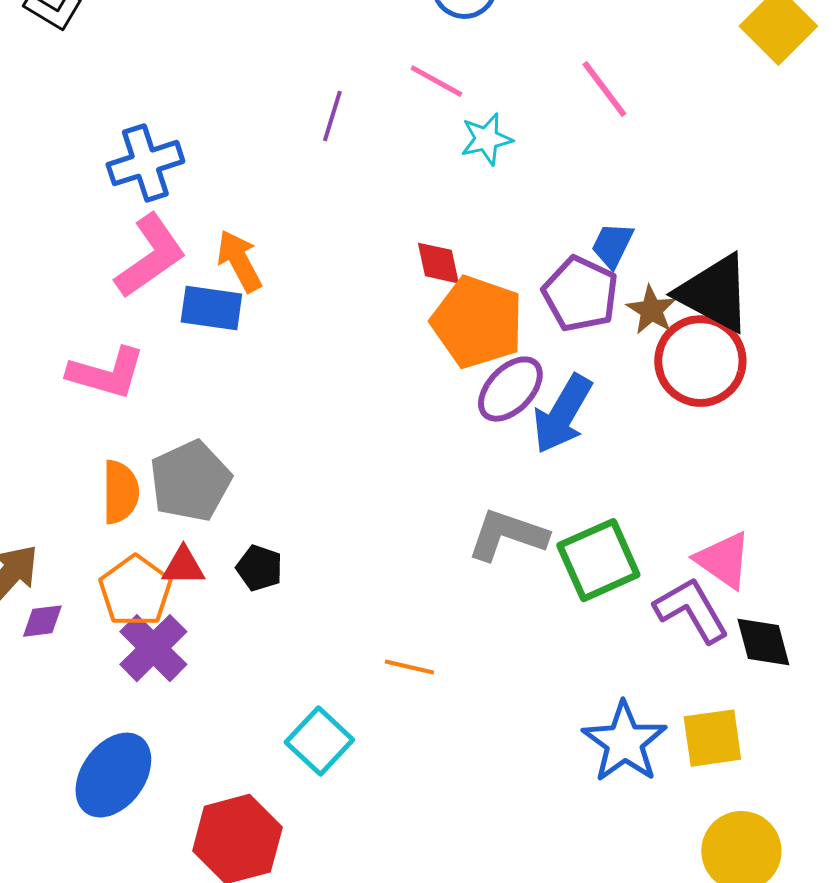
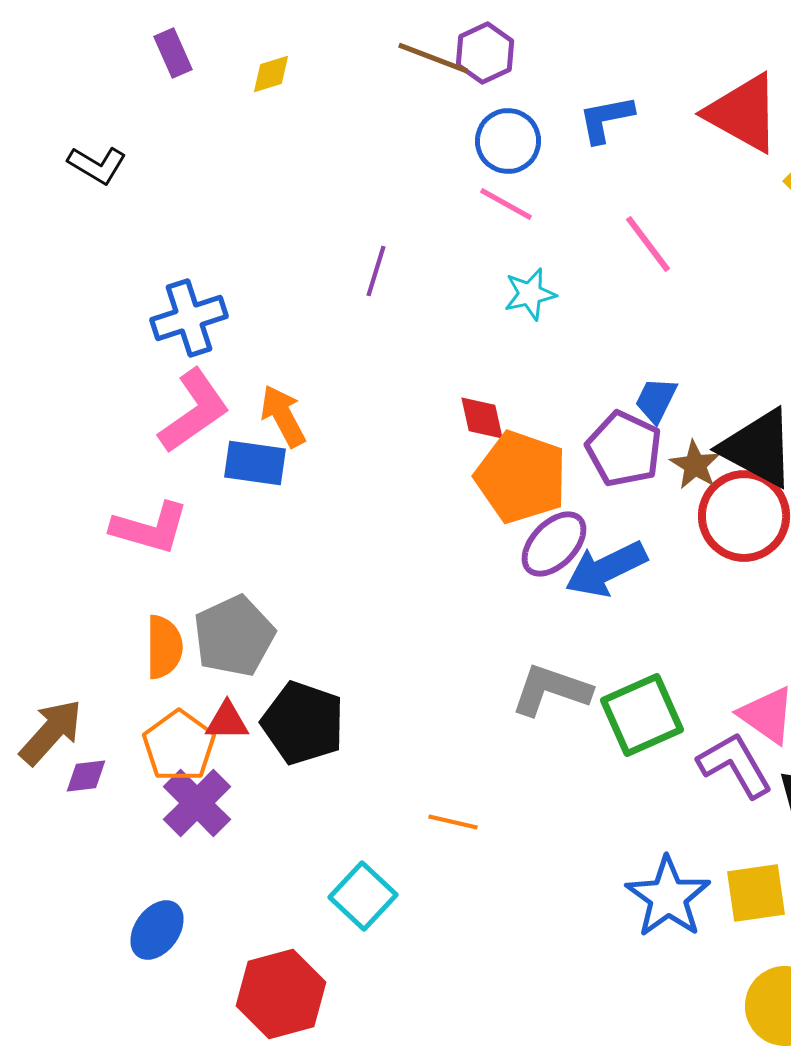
pink line: (436, 81) -> (506, 204), moved
blue arrow: (562, 414) -> (606, 569), turned 34
black pentagon: (259, 568) -> (303, 723), size x1.8
blue ellipse: (113, 775) -> (157, 930), size x0.7

